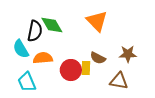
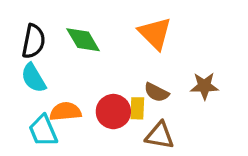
black semicircle: (35, 31) -> (34, 41), moved
orange semicircle: (43, 58) -> (65, 112), moved
brown triangle: (119, 81) -> (160, 135), moved

